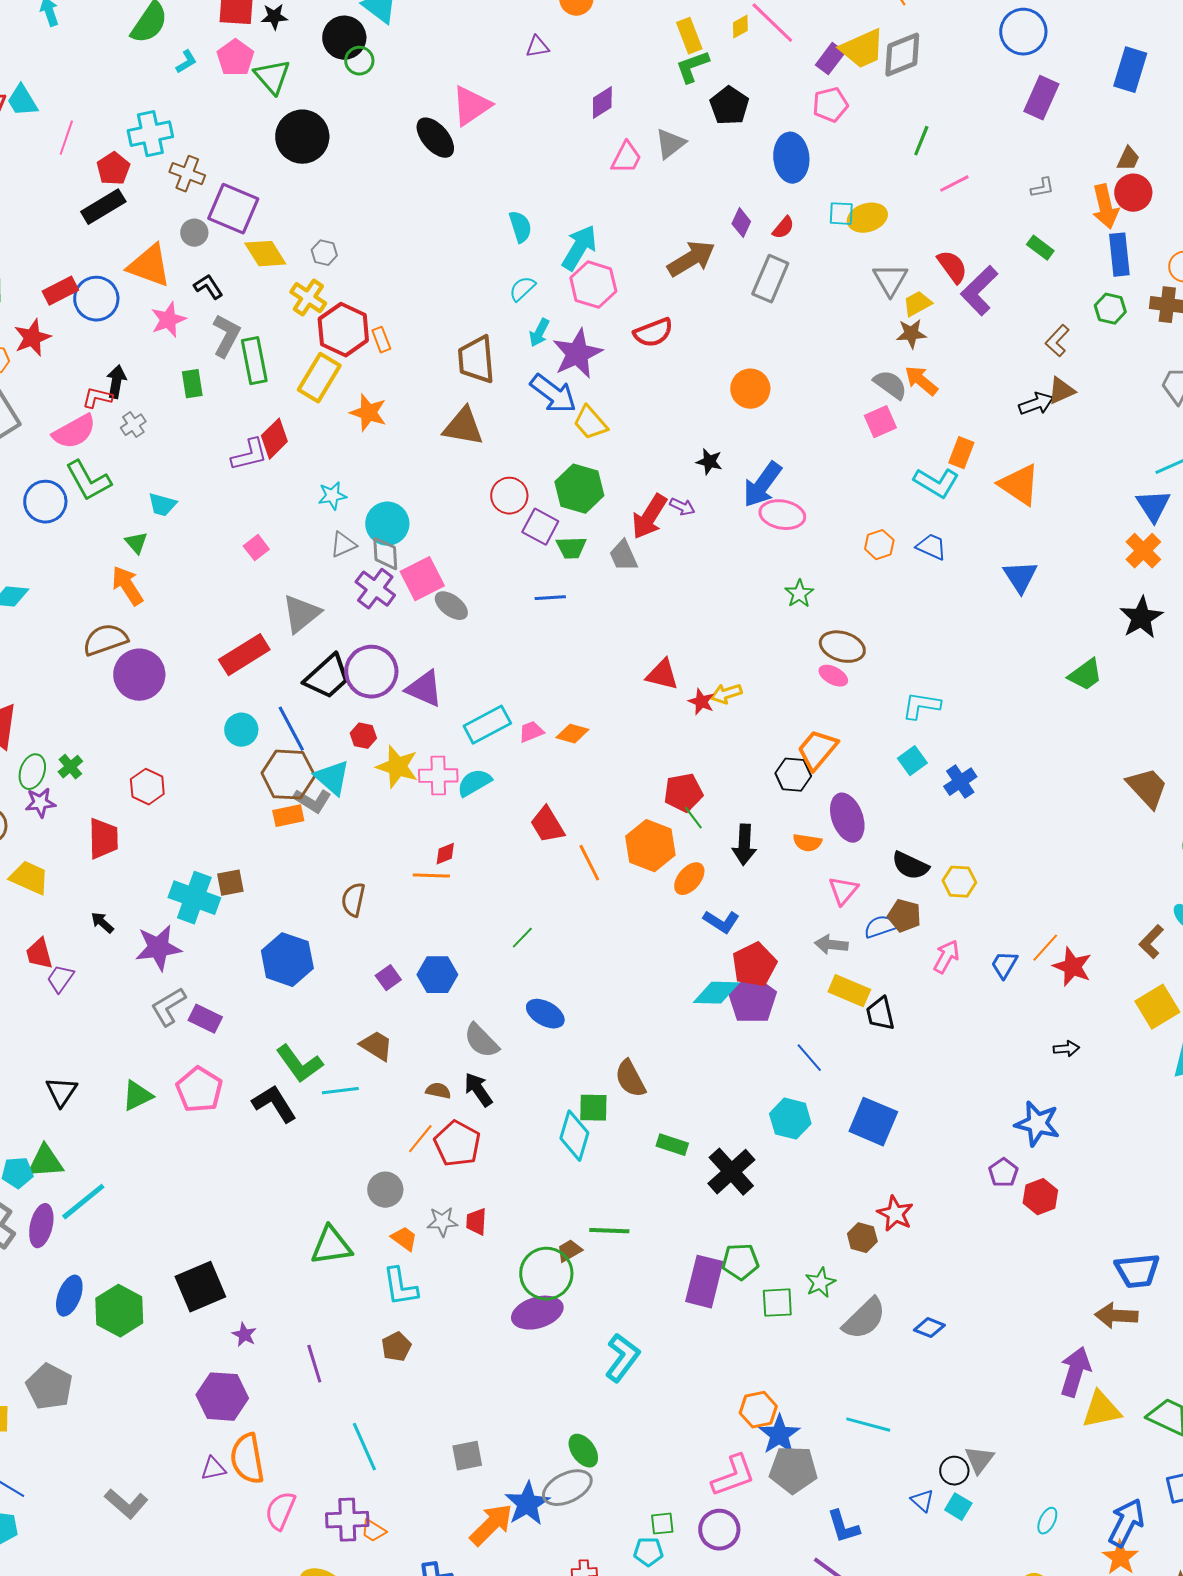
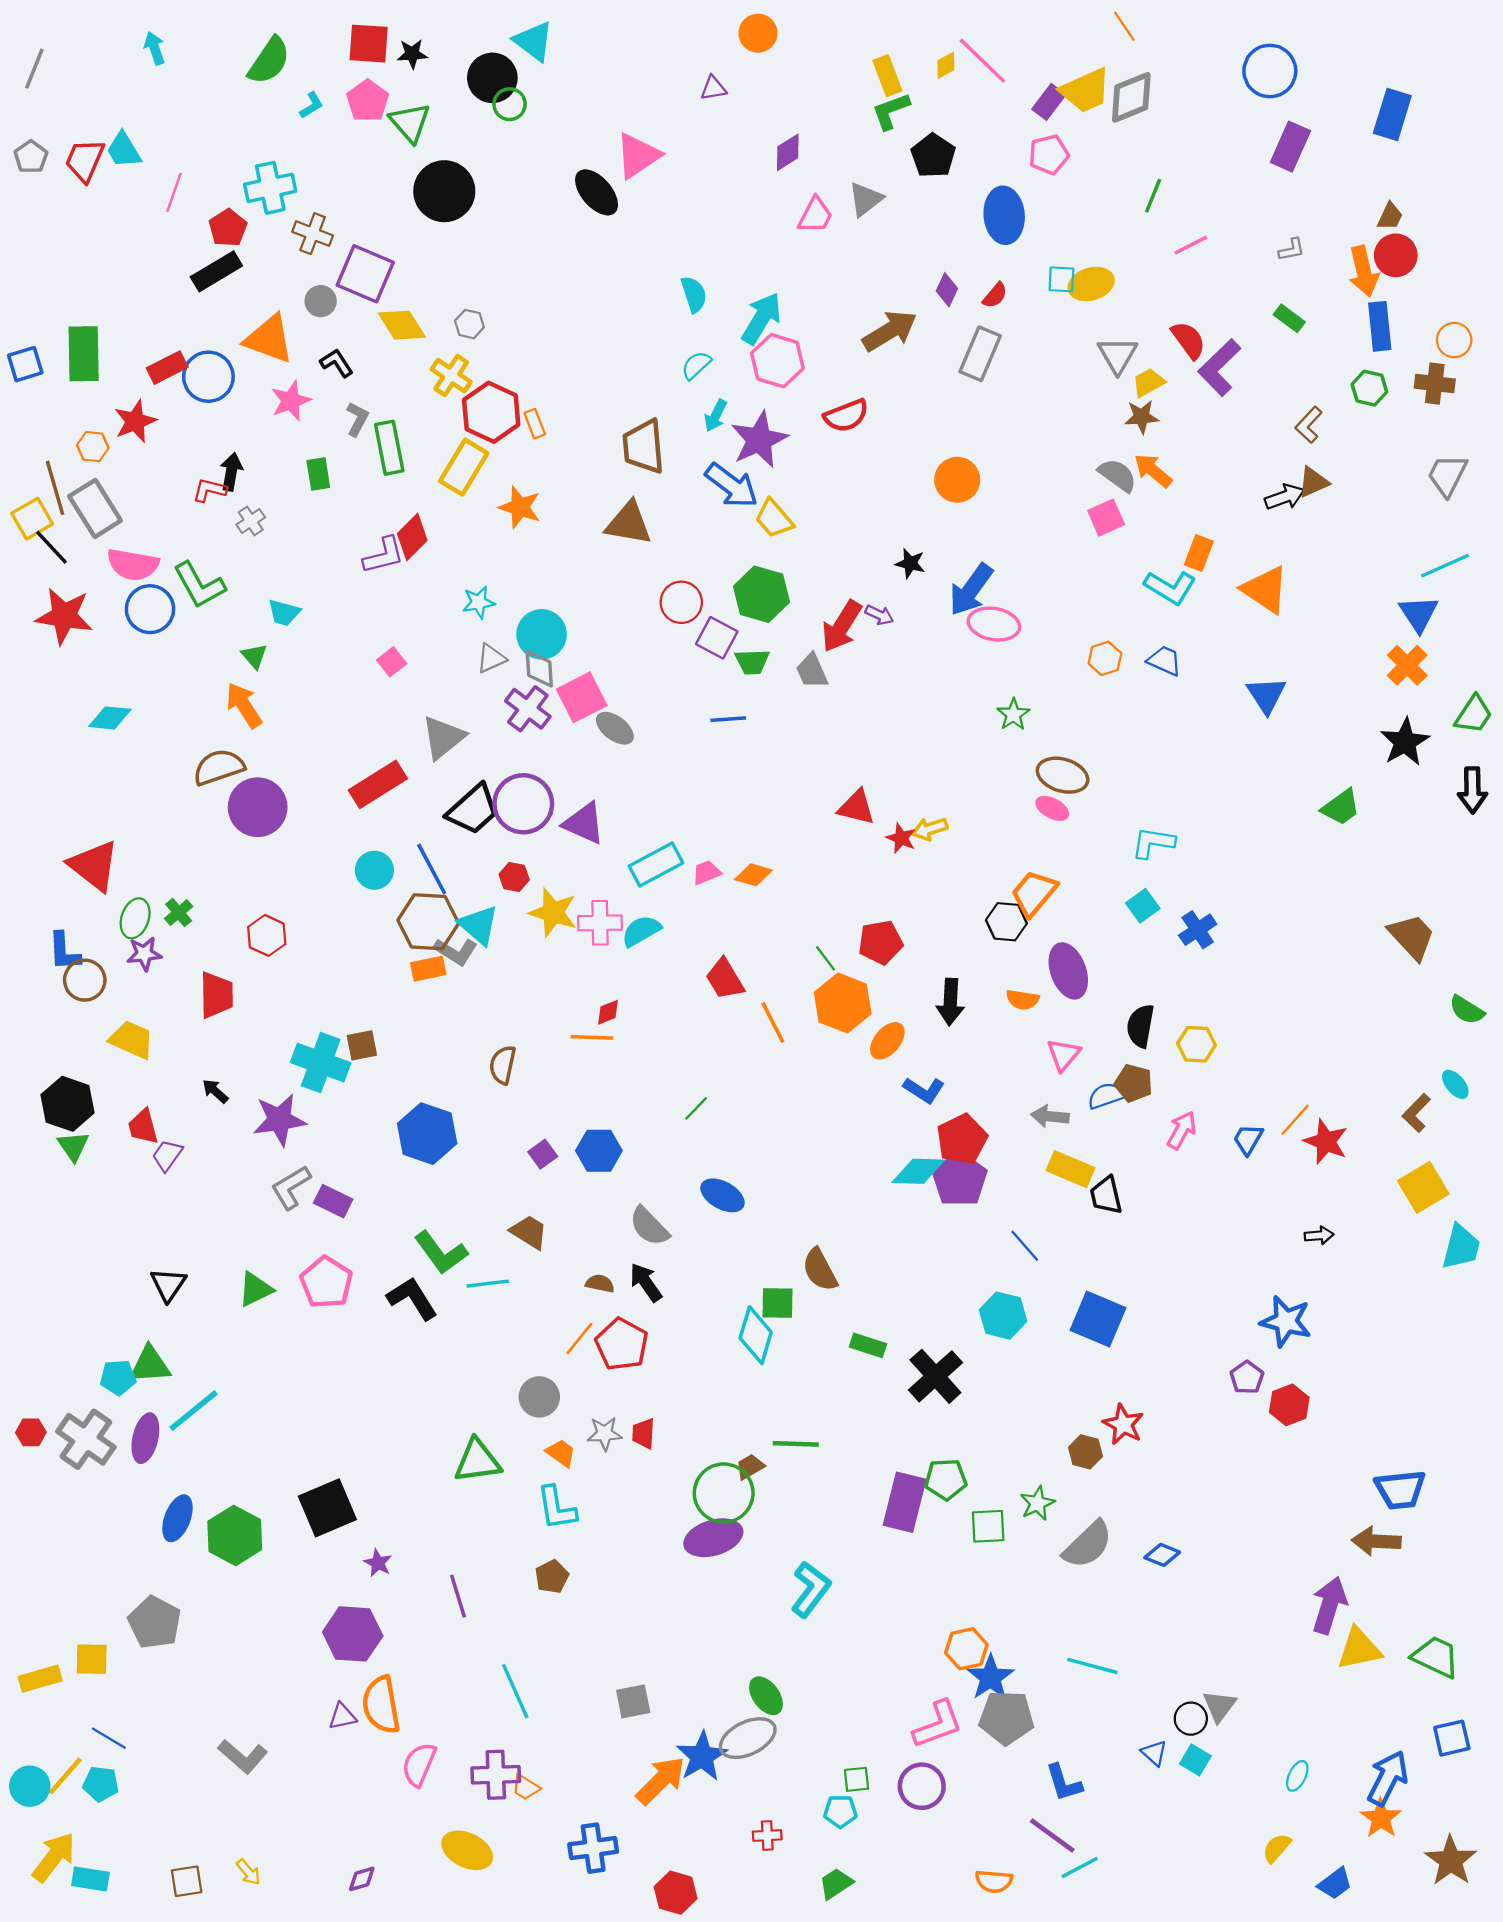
gray L-shape: (226, 336) -> (357, 419), size x0.7
pink semicircle: (74, 432) -> (133, 564), moved, turned 39
green line: (693, 818) -> (826, 958), moved
black semicircle: (910, 866) -> (1140, 1026), turned 75

